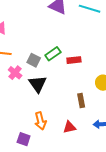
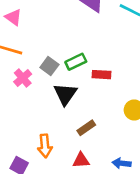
black triangle: (38, 84) -> (65, 94), moved
brown rectangle: (81, 101) -> (86, 128), moved, turned 56

